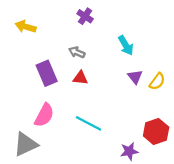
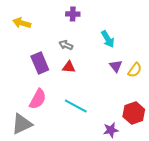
purple cross: (85, 16) -> (73, 14), turned -32

